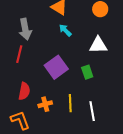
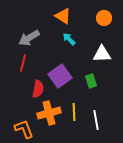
gray arrow: (25, 29) -> (29, 38), turned 70
red semicircle: (24, 91) -> (38, 89), moved
orange cross: (45, 104) -> (49, 113), size x1.6

